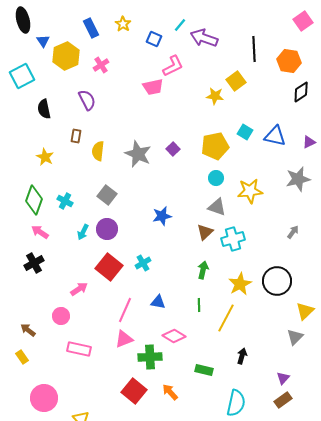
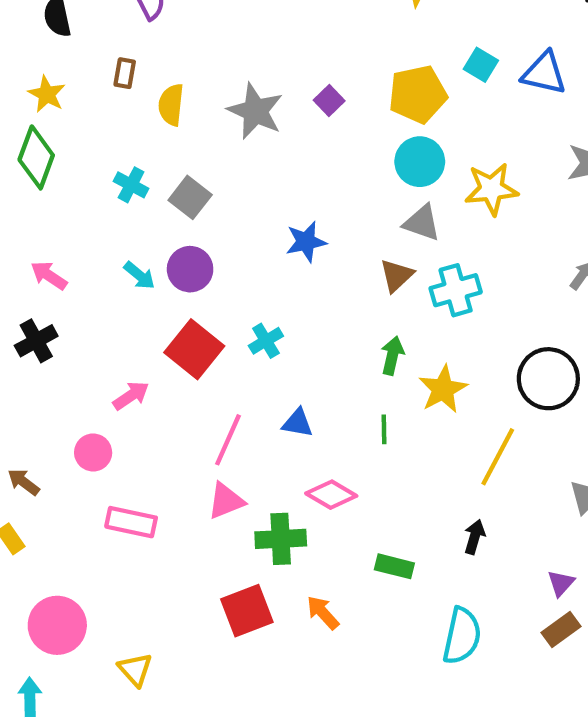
yellow star: (45, 157) -> (47, 94), moved
cyan circle: (216, 178) -> (420, 162), size x1.5
green diamond: (34, 200) -> (36, 157), moved
cyan cross: (65, 201) -> (131, 185), moved
cyan arrow: (83, 232) -> (139, 275), turned -77
yellow star: (240, 284) -> (443, 389), moved
yellow line: (226, 318) -> (498, 457), moved
red square: (134, 391) -> (247, 611), turned 30

